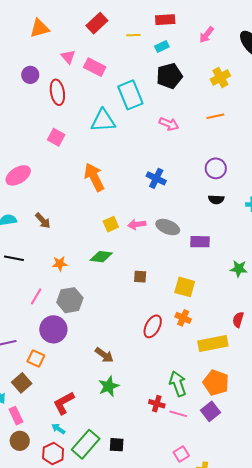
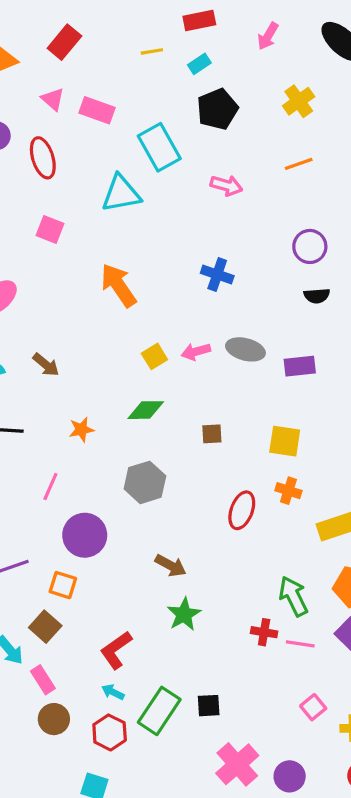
red rectangle: (97, 23) -> (64, 42), moved
gray hexagon: (70, 300) -> (145, 482), moved

